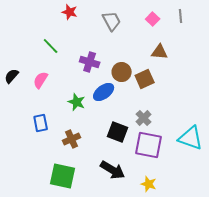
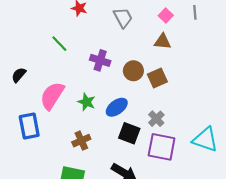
brown triangle: (160, 52) -> (163, 42), moved
pink semicircle: (41, 80) -> (52, 96), moved, size x1.6
blue ellipse: (104, 92) -> (117, 107), moved
blue rectangle: (41, 123) -> (29, 126), moved, size x1.4

